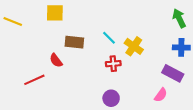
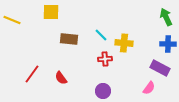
yellow cross: (134, 46) -> (124, 43), turned -30
red semicircle: (56, 60) -> (61, 78), moved
red line: (34, 80) -> (32, 74), turned -30

